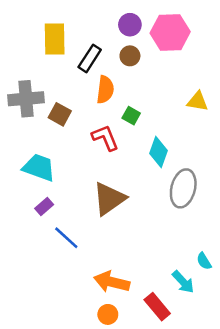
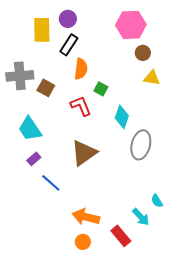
purple circle: (130, 25) -> (68, 19), moved
brown circle: (130, 56) -> (143, 53), moved
cyan trapezoid: (39, 168) -> (30, 129), turned -144

